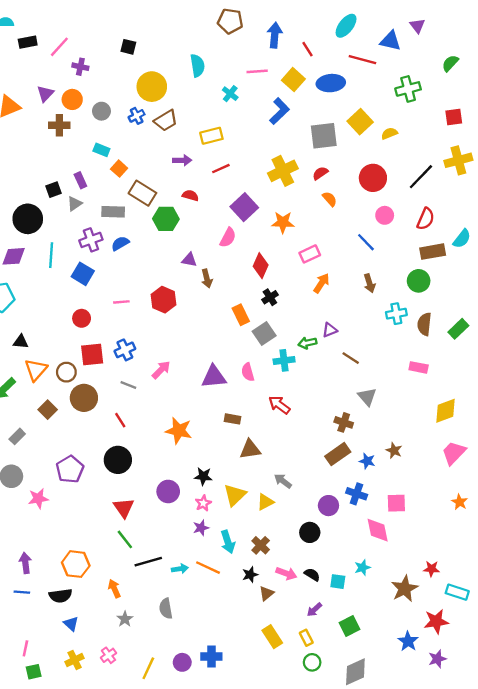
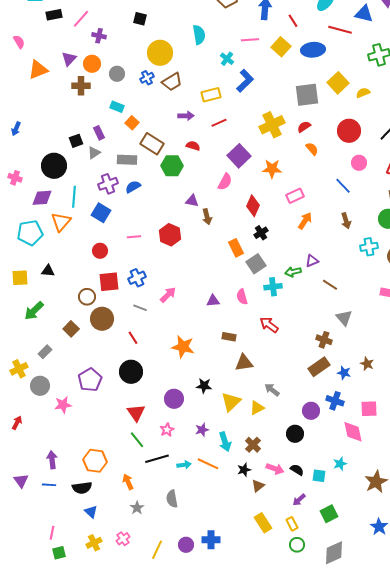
blue L-shape: (279, 111) -> (245, 81), moved
orange triangle: (36, 370) -> (61, 222), moved
purple triangle: (214, 377) -> (213, 301), size x0.6
pink star: (203, 503) -> (167, 430), moved

